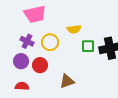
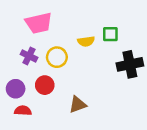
green square: (88, 46) -> (110, 34), moved
purple circle: (21, 61) -> (16, 89), moved

